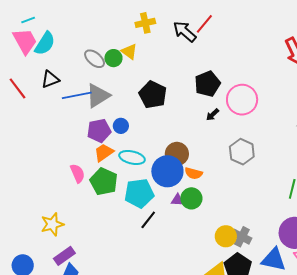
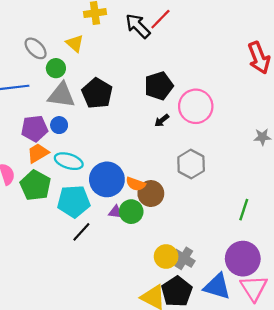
green circle: (113, 58) -> (56, 68), moved
gray triangle: (98, 96) -> (61, 95), moved, turned 36
brown circle: (177, 154) -> (151, 194), moved

